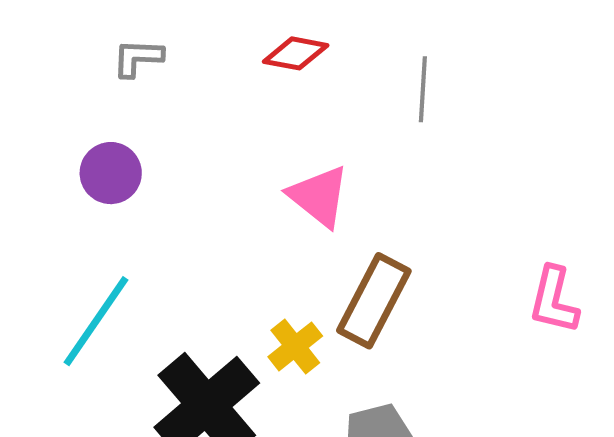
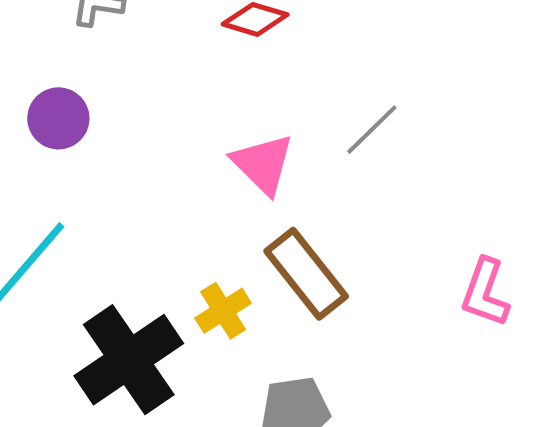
gray line: (423, 89) -> (372, 130), moved, turned 36
brown rectangle: (374, 301) -> (306, 274), turned -72

